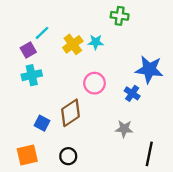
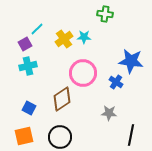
pink circle: (94, 83) -> (83, 73), size x1.4
blue square: (42, 123) -> (29, 108), moved
black circle: (68, 156) -> (60, 137), size x1.5

